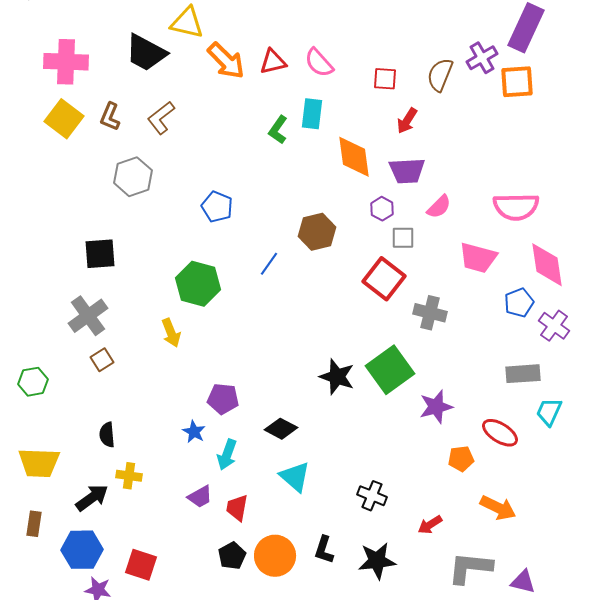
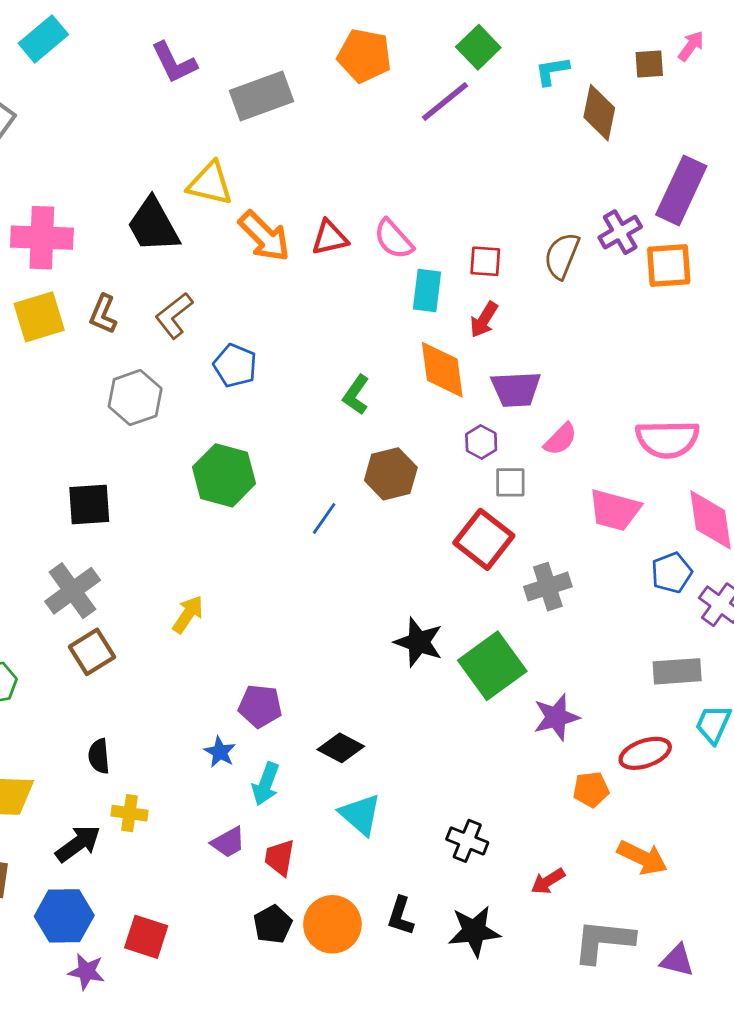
black trapezoid: (146, 53) -> (153, 225), turned 33
cyan rectangle: (312, 114) -> (427, 290), moved
yellow square: (64, 119) -> (39, 317), turned 36
red arrow: (407, 121) -> (484, 320), moved
green L-shape: (278, 130) -> (356, 395), moved
blue pentagon: (217, 207) -> (235, 366), moved
green hexagon: (198, 284) -> (224, 475), moved
gray cross: (430, 313) -> (548, 587), turned -32
yellow arrow: (171, 333) -> (188, 614), turned -124
brown square: (102, 360) -> (92, 652), size x1.4
black star: (337, 377) -> (419, 642), moved
red ellipse: (500, 433) -> (645, 753), turned -51

